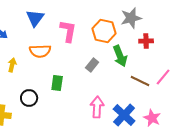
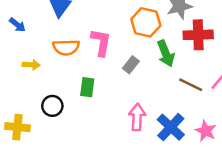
pink L-shape: (68, 31) -> (101, 42), moved
red cross: (146, 41) -> (198, 35), size x1.6
yellow arrow: (12, 65) -> (31, 65), turned 80

